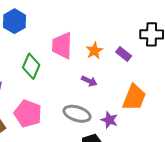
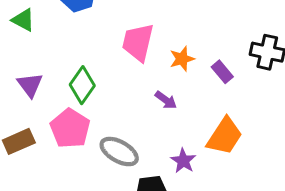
green diamond: (31, 66) -> (82, 85), moved
gray ellipse: (77, 114) -> (119, 152), moved

